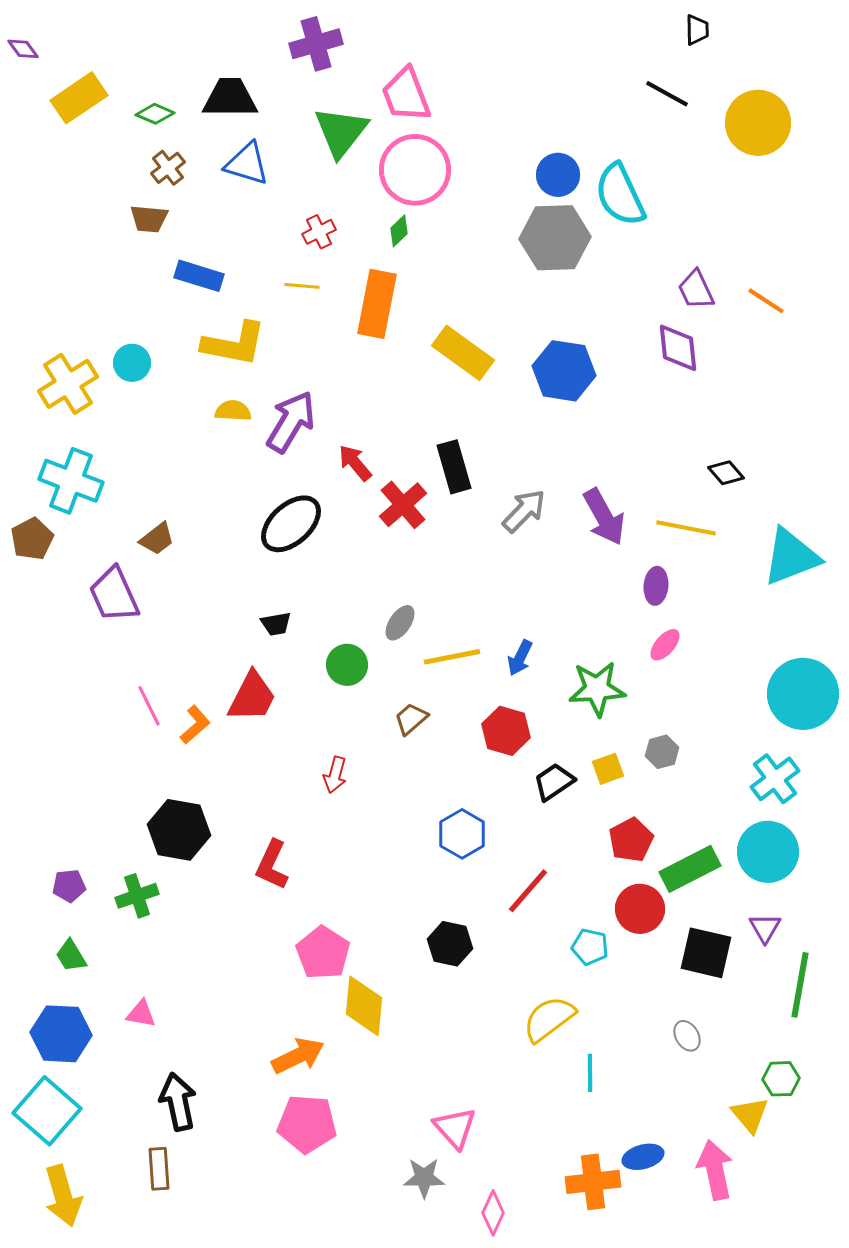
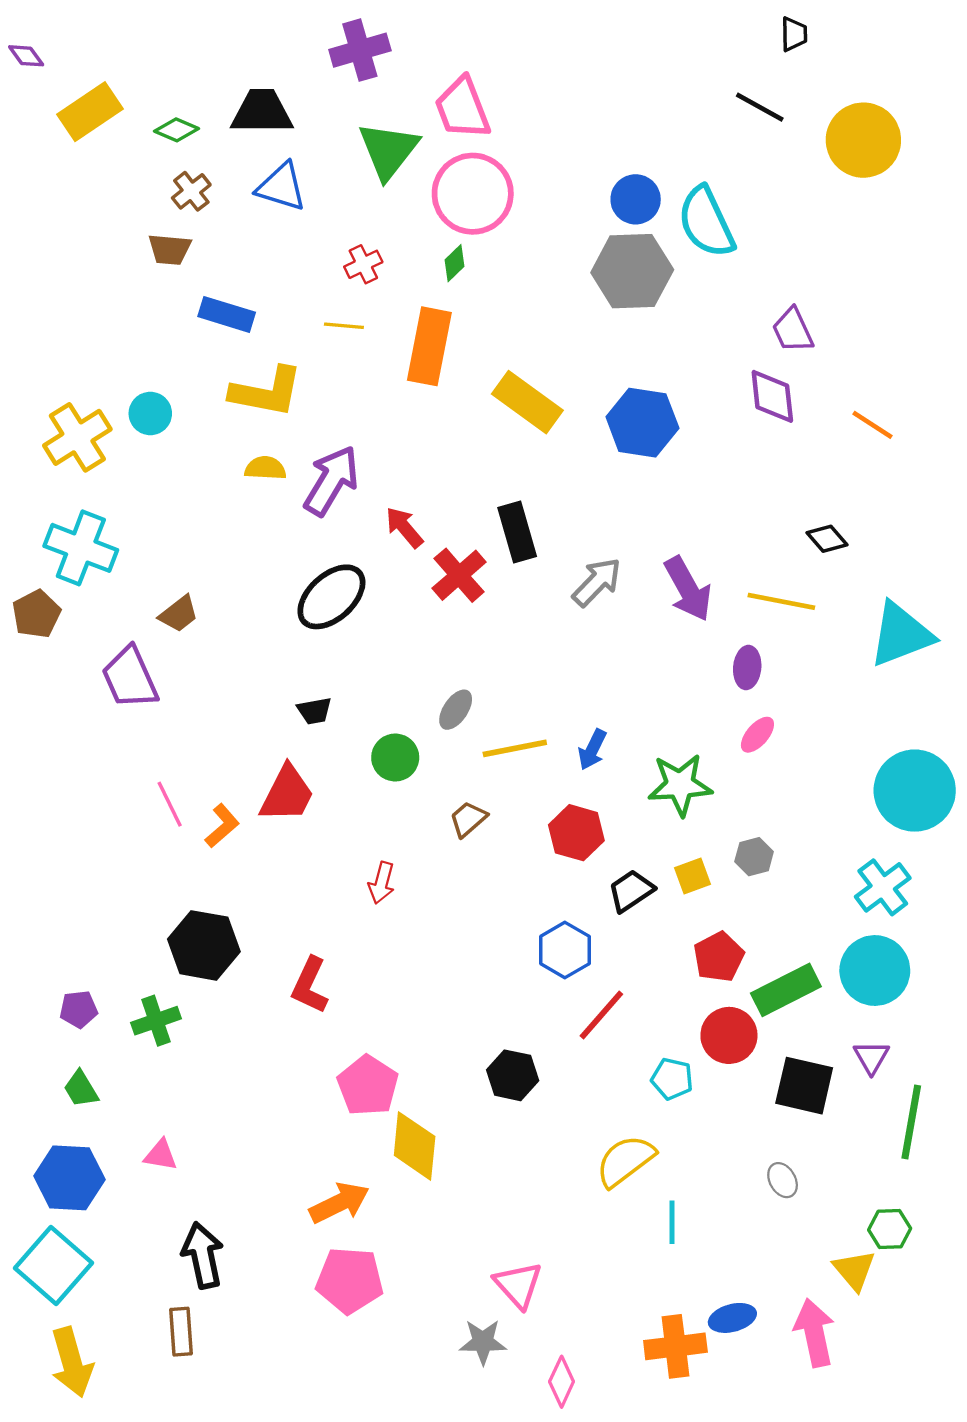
orange line: (766, 301) -> (873, 425), moved
blue hexagon: (462, 834) -> (565, 950), moved

